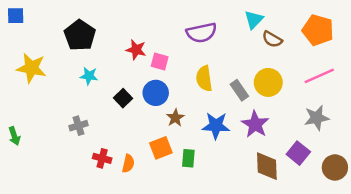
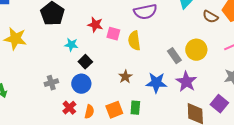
brown semicircle: (272, 39) -> (210, 17), moved
cyan star: (89, 76) -> (71, 45), moved
yellow semicircle: (204, 79) -> (134, 41), moved
blue circle: (156, 93) -> (81, 84), moved
orange square: (161, 148) -> (114, 110), moved
red cross: (102, 158) -> (69, 108), turned 32

